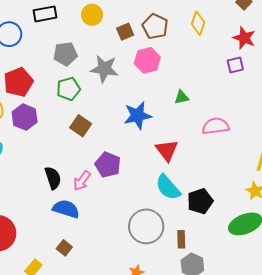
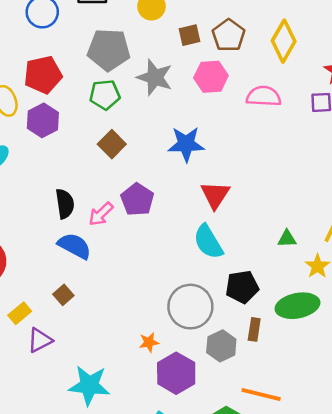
yellow diamond: (198, 23) -> (284, 41), size x1.4
gray pentagon: (65, 54) -> (109, 50), size x1.4
green triangle: (181, 97) -> (287, 239), moved
pink semicircle: (216, 126) -> (264, 96), moved
black pentagon: (200, 201) -> (242, 287), moved
gray circle: (146, 226) -> (190, 307), moved
brown rectangle: (181, 239) -> (254, 329), moved

